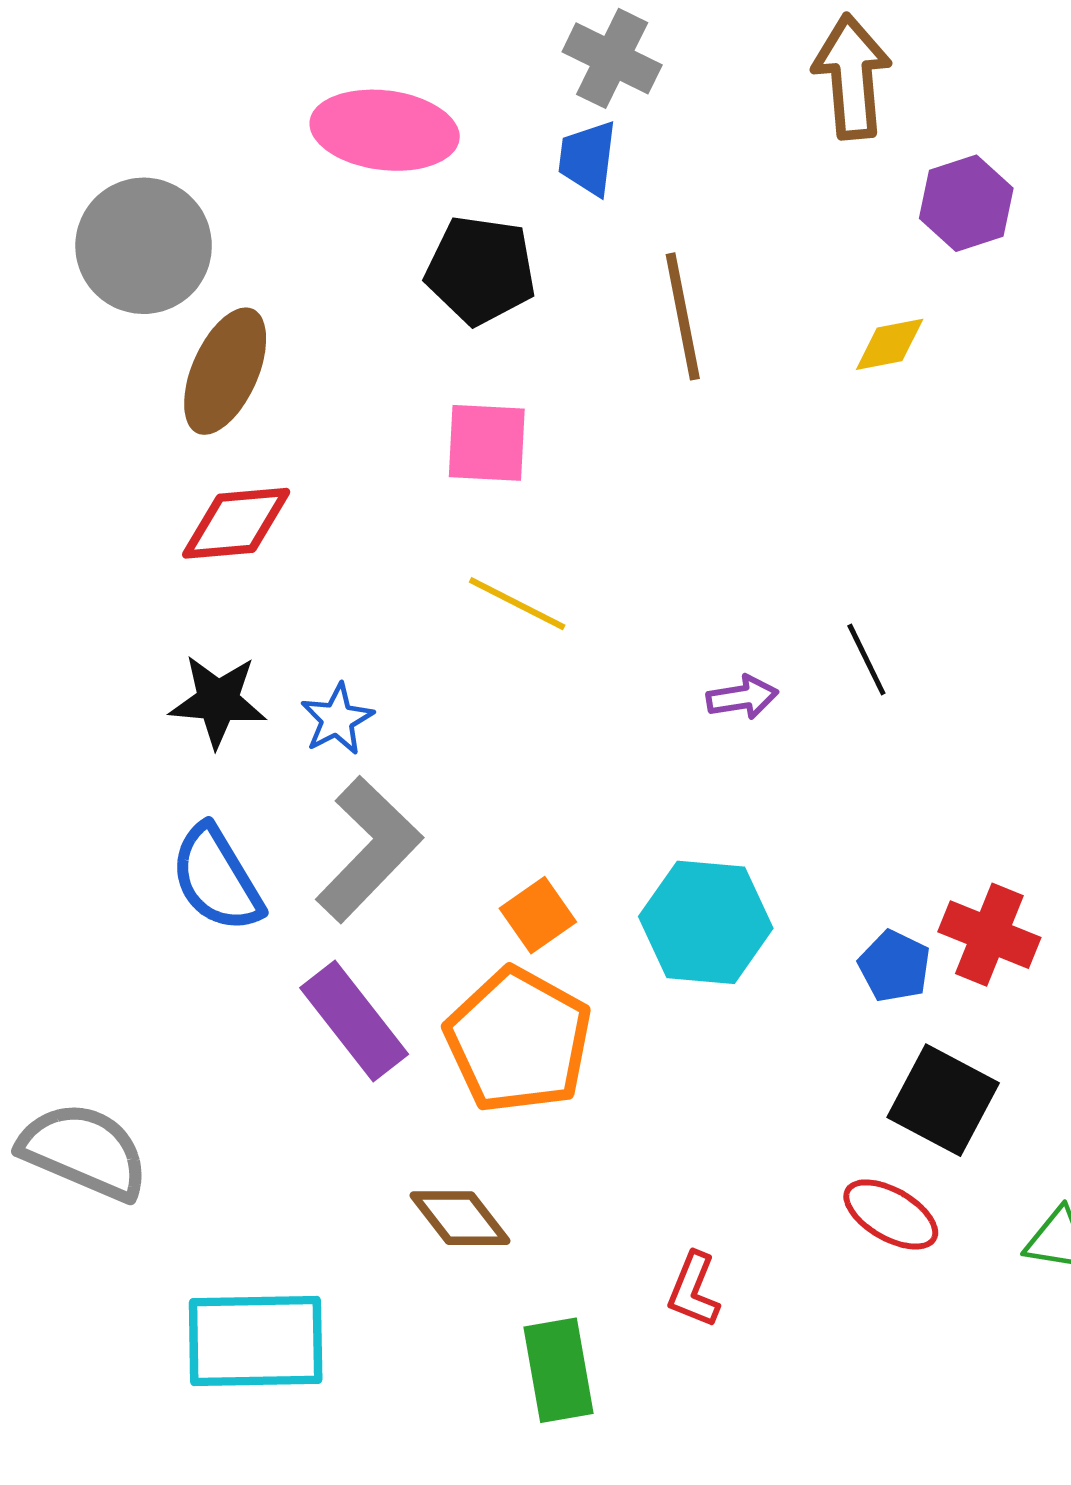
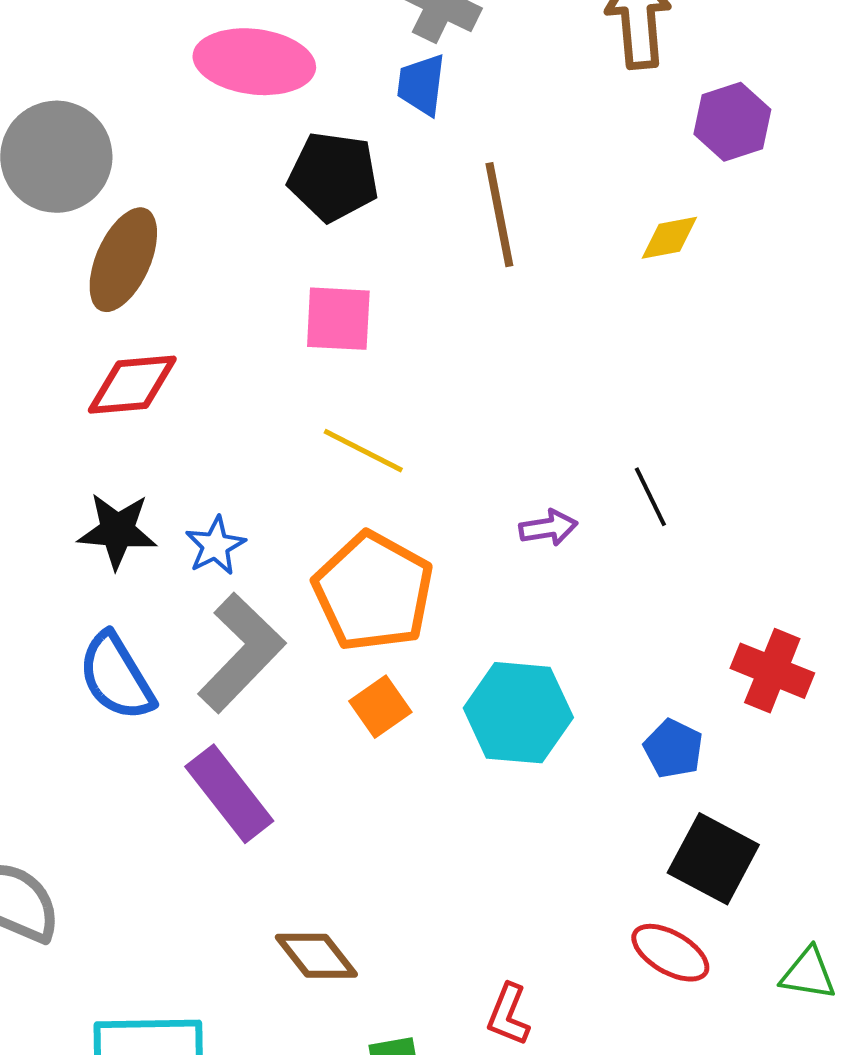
red cross: (989, 935) -> (772, 671), moved
orange pentagon: (518, 1040) -> (373, 592), moved

